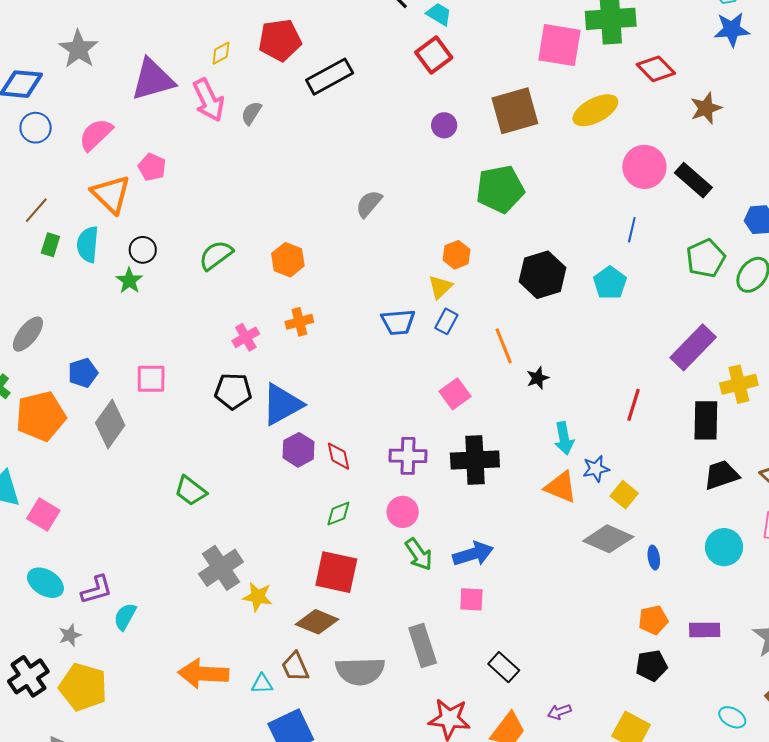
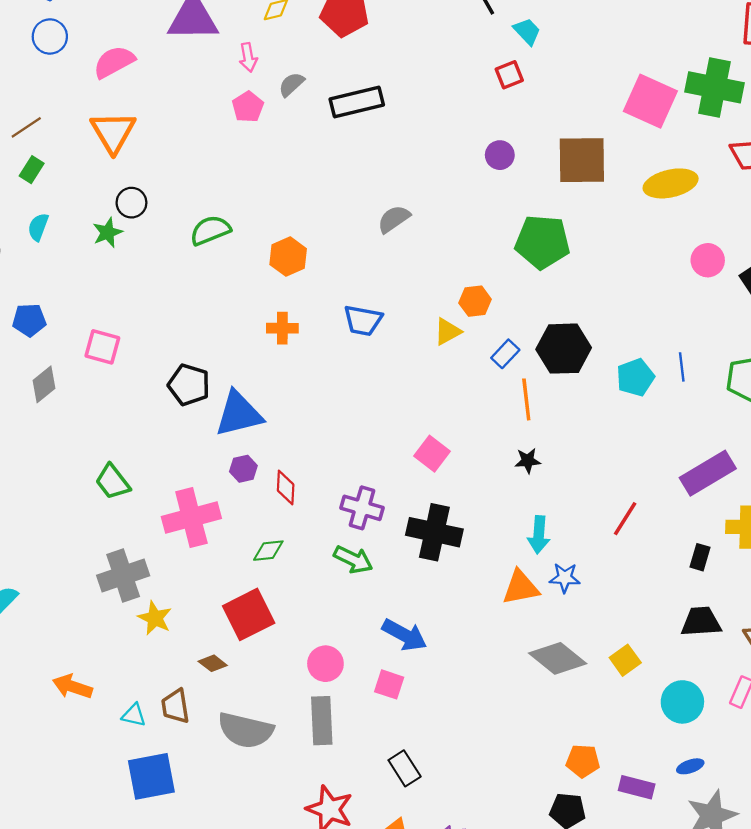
red square: (434, 55) -> (509, 75), size x0.7
black rectangle: (330, 77) -> (357, 102), moved
pink arrow: (208, 100) -> (248, 57), size x0.6
pink pentagon: (152, 167) -> (248, 107), moved
pink circle: (644, 167) -> (708, 260), size x0.7
blue line: (632, 230) -> (682, 367), moved, turned -35
cyan semicircle: (88, 244) -> (38, 227), moved, size x0.7
blue rectangle: (446, 321) -> (505, 354), moved
blue trapezoid: (398, 322) -> (363, 320), moved
pink cross: (246, 337) -> (191, 517), moved, size x1.8
orange line: (504, 346) -> (526, 399), moved
pink square: (455, 394) -> (432, 454), turned -32
black rectangle: (706, 420) -> (700, 557), size x0.6
gray diamond: (110, 424) -> (44, 384), size x0.7
purple hexagon: (299, 450) -> (243, 469), size x0.7
orange triangle: (561, 487) -> (521, 587), turned -48
yellow square: (624, 495) -> (625, 660), moved
pink circle: (403, 512) -> (325, 664), moved
green arrow: (419, 554) -> (353, 560), moved, turned -44
blue arrow: (473, 554) -> (404, 635), turned 30
blue ellipse: (654, 558) -> (690, 766), moved, turned 65
red square: (336, 572) -> (249, 614), turned 36
brown diamond: (317, 622) -> (213, 663), size x0.6
orange arrow: (203, 674) -> (72, 687), size x0.7

